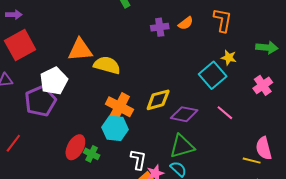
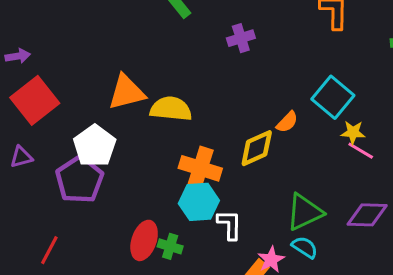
orange semicircle: (186, 23) -> (287, 122), moved
yellow star: (229, 58) -> (353, 132), moved
purple diamond: (184, 114) -> (367, 215), moved
white L-shape: (138, 159) -> (230, 225), moved

